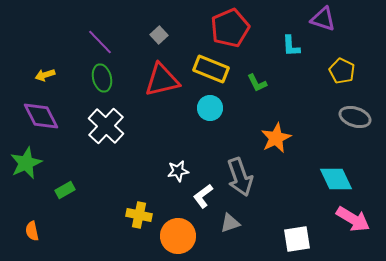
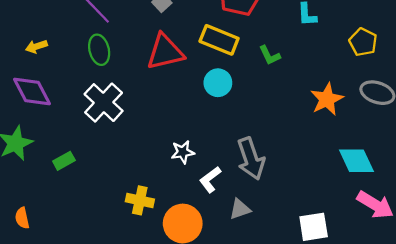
orange star: (276, 138) -> (327, 99), moved
green rectangle: (65, 190) -> (64, 161), moved

